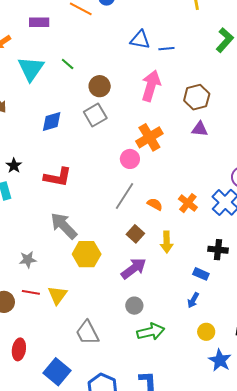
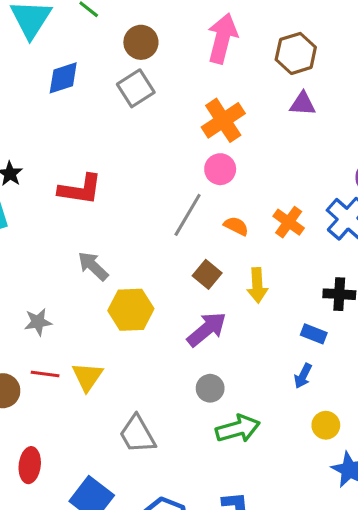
blue diamond: (52, 121) -> (63, 78), moved
pink circle: (130, 159) -> (220, 169), moved
gray arrow: (64, 226) -> (93, 266), size x0.7

